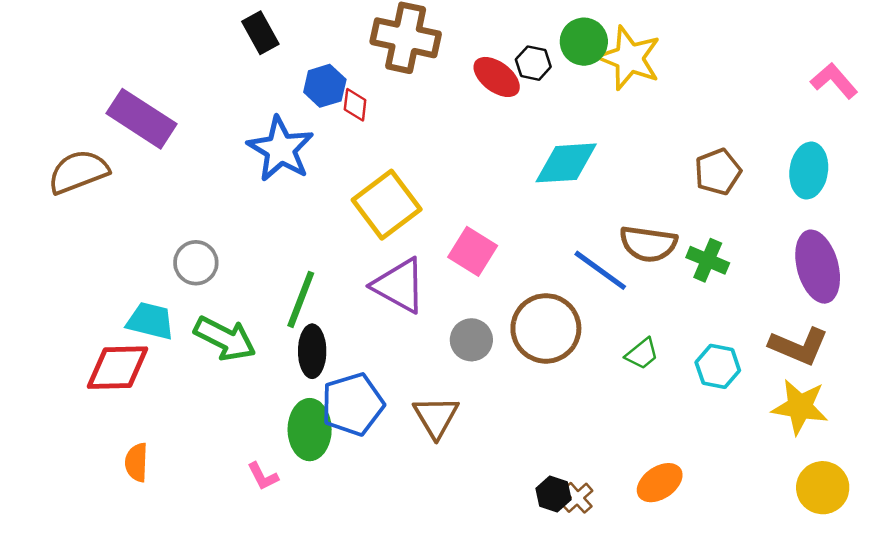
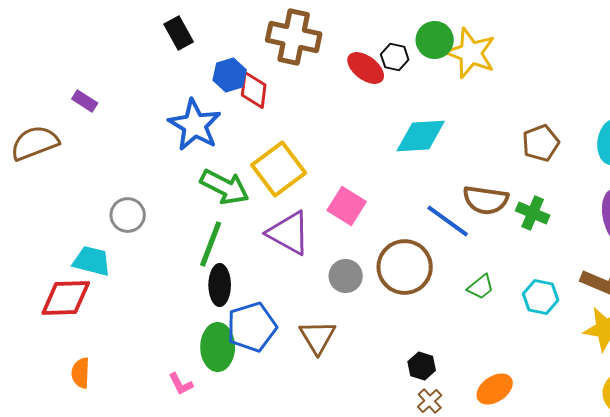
red diamond: (355, 105) -> (254, 90), size x1.4
purple rectangle: (142, 119) -> (85, 101), size x0.5
green arrow: (225, 339) -> (225, 187), moved
black hexagon: (554, 494) -> (422, 366), moved

